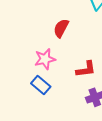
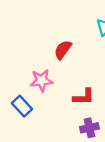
blue rectangle: (41, 85) -> (22, 106), moved

